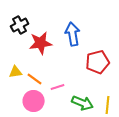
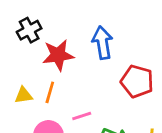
red pentagon: (98, 62) -> (137, 81), turned 30
orange line: (35, 79) -> (50, 92), moved, turned 70

